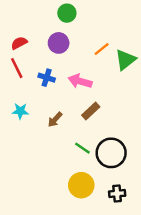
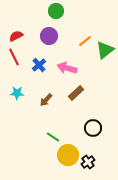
blue cross: (47, 78) -> (39, 65), turned 32
green line: (82, 148) -> (53, 137), moved
black circle: (111, 153) -> (93, 128), size x0.7
black cross: (117, 194) -> (88, 162), moved, turned -32

